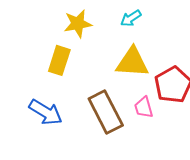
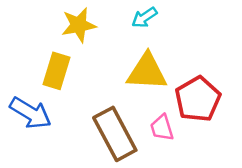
blue arrow: (46, 112) -> (31, 113), moved

